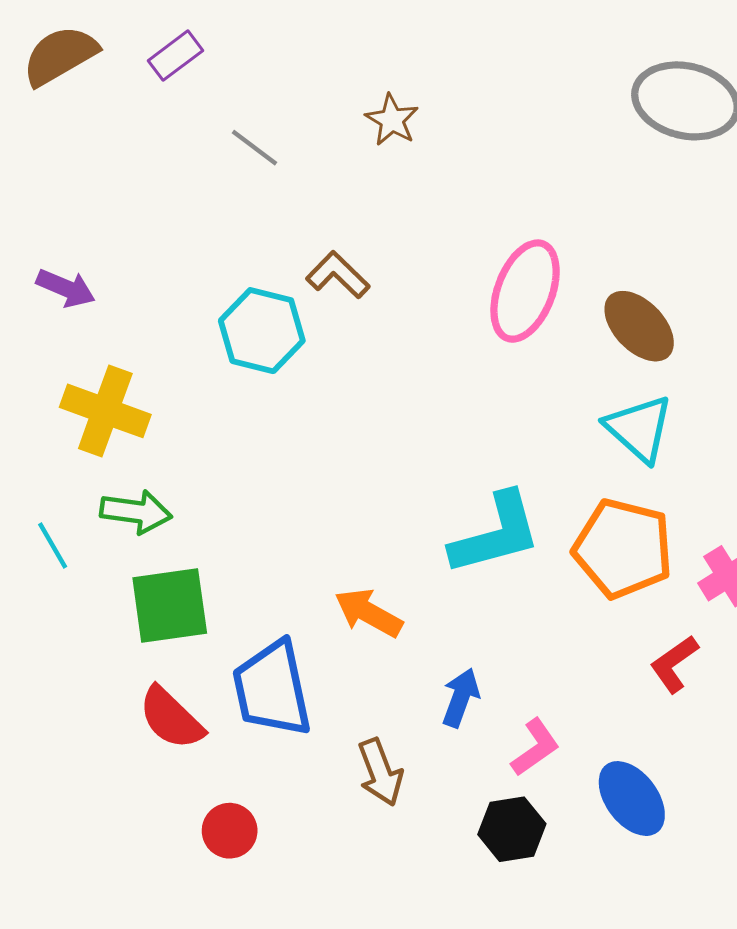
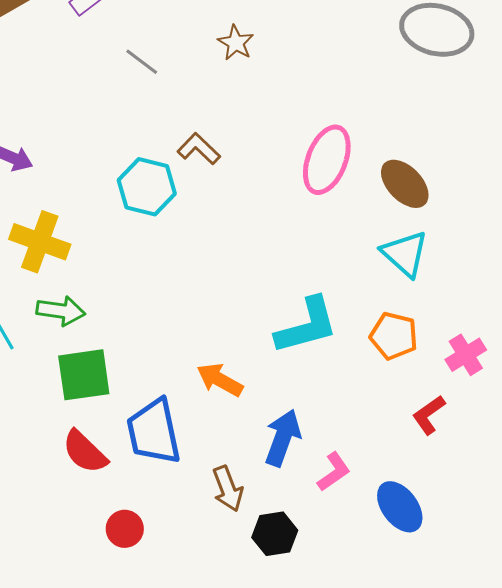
orange pentagon: (623, 548) -> (394, 336), size x0.7
blue arrow: (461, 698) -> (283, 438), size x1.4
black hexagon: (512, 829) -> (275, 534), moved

